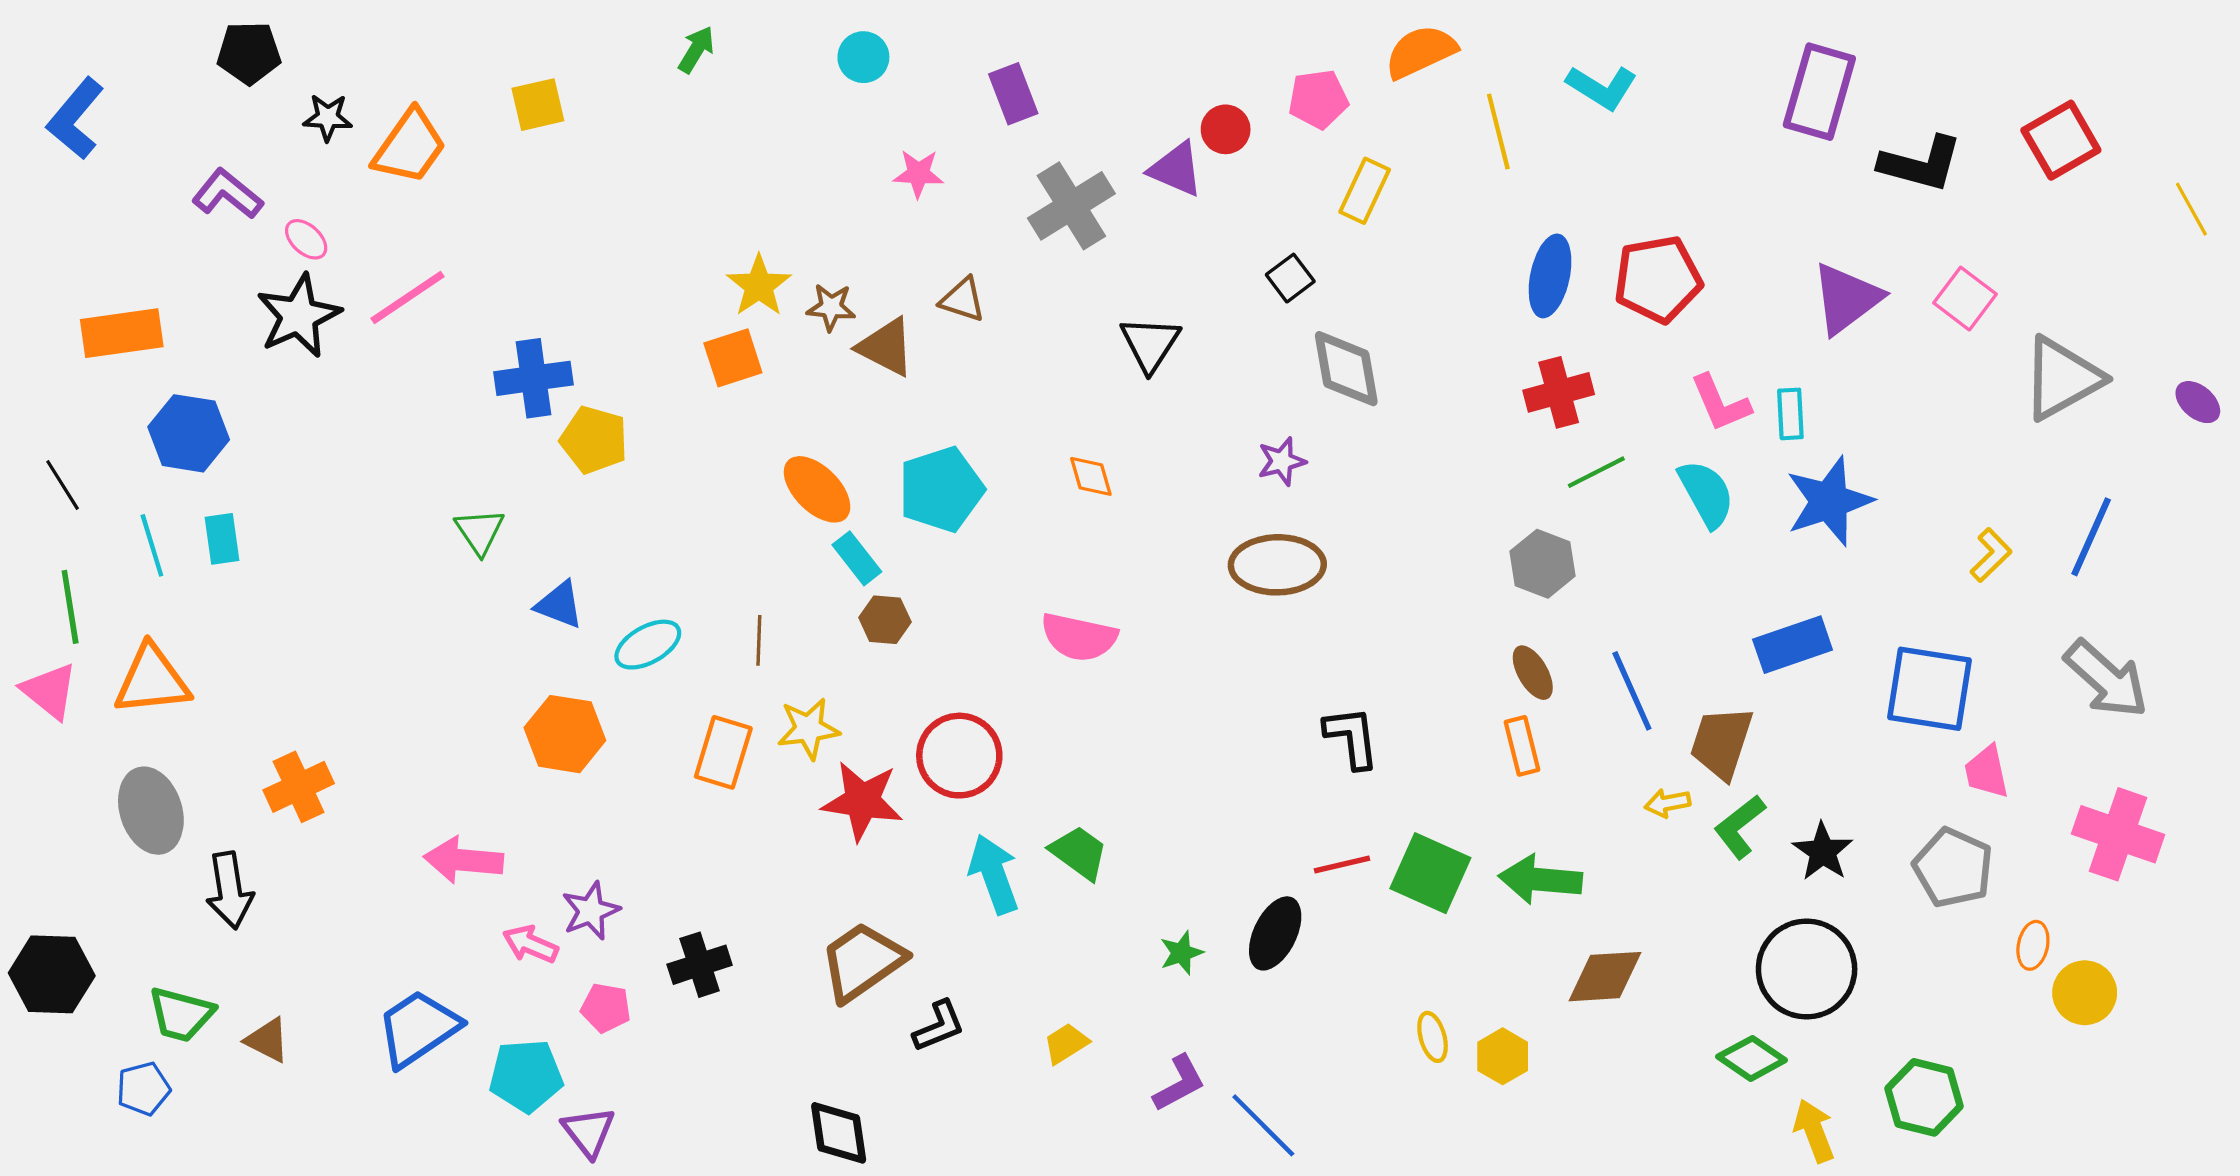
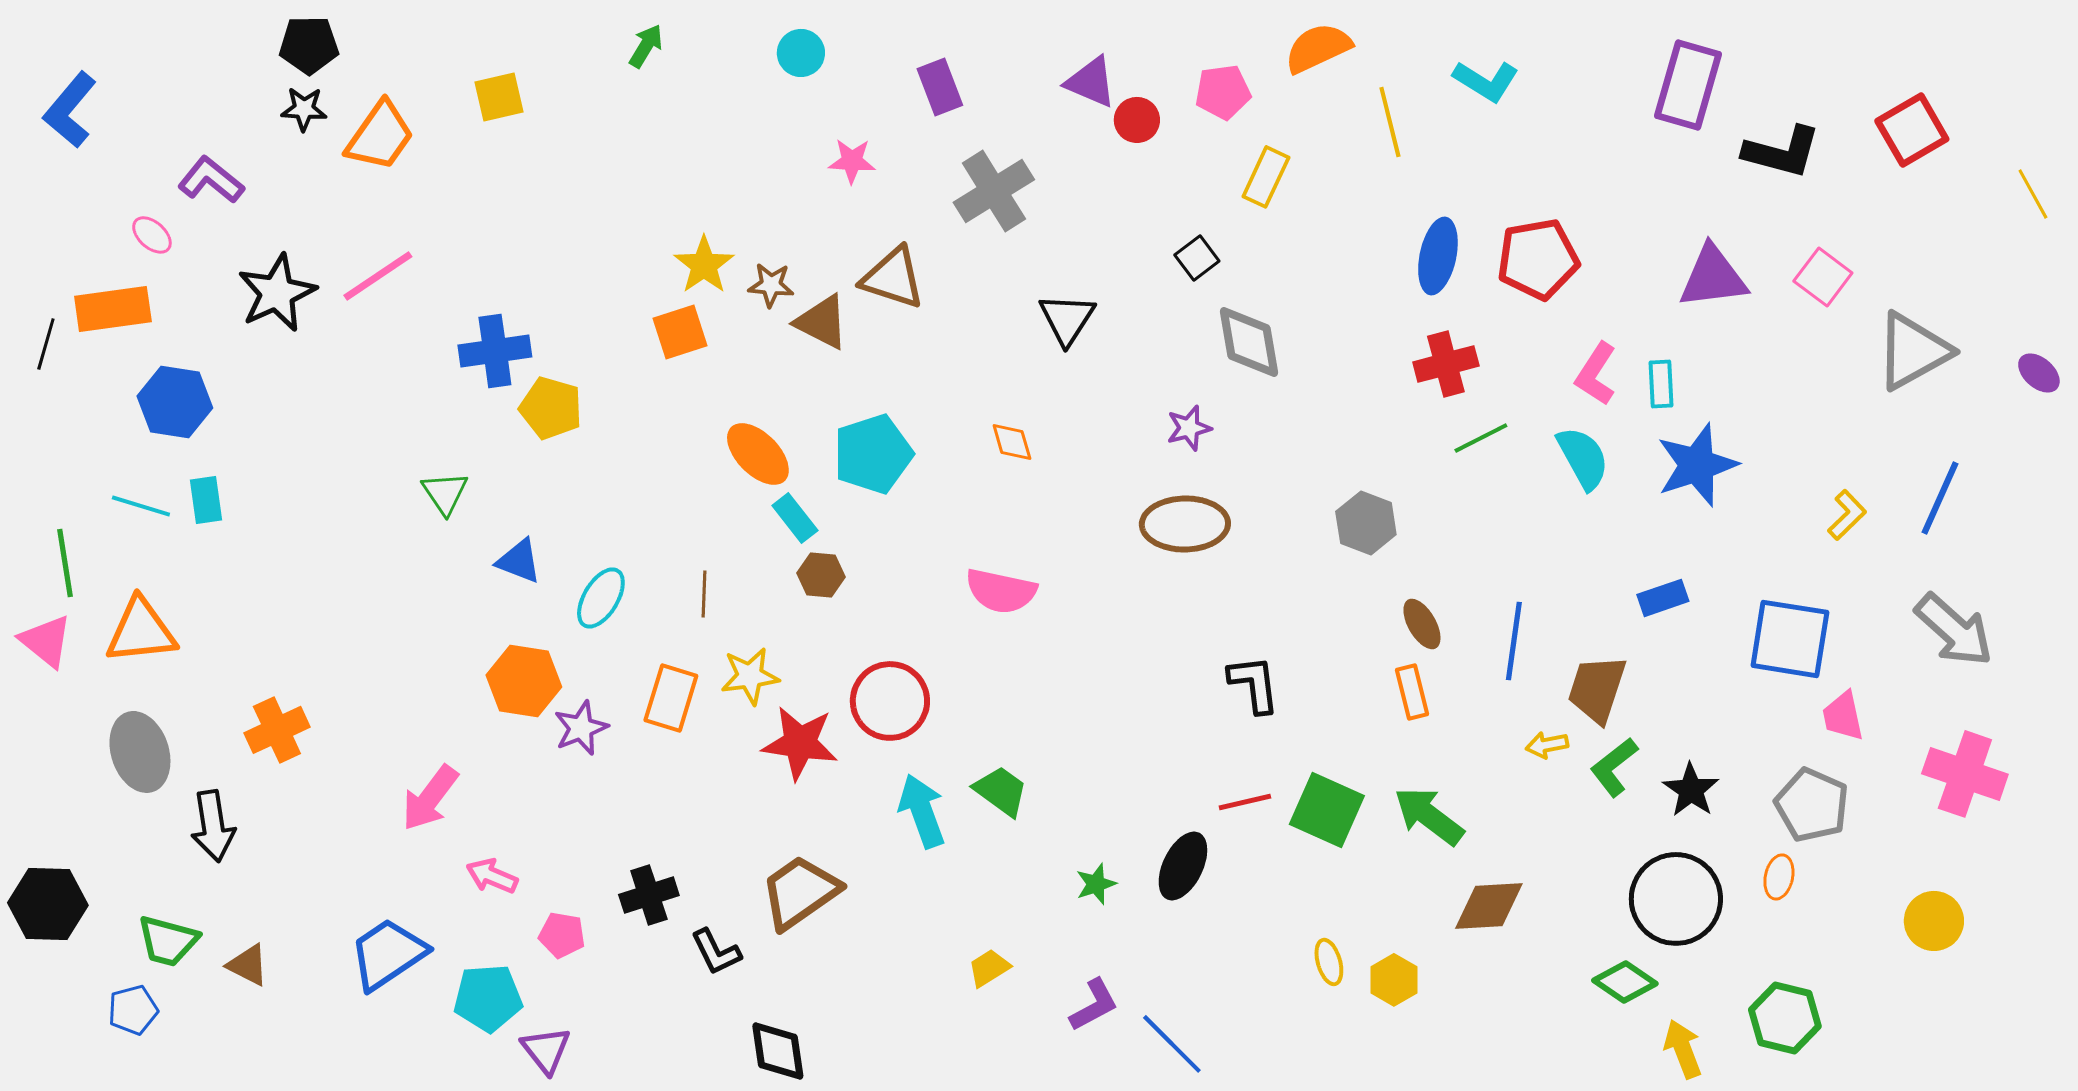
black pentagon: (249, 53) -> (309, 45), moved
purple triangle: (1176, 169) -> (1091, 82), moved
pink ellipse: (306, 239) -> (152, 235), moved
purple triangle: (1846, 299) -> (1713, 277), turned 30
brown triangle: (963, 300) -> (893, 278), size x1.5
pink L-shape: (1720, 403) -> (1596, 374), turned 56
black line: (63, 485) -> (46, 344), moved, turned 48
cyan line: (152, 545) -> (141, 506), turned -56
gray hexagon: (1542, 564) -> (1366, 523), moved
cyan ellipse: (648, 645) -> (601, 598), turned -30
blue rectangle: (1793, 645) -> (1663, 598), size x0.7
blue line: (1632, 691) -> (1514, 641), turned 32
pink arrow: (463, 860) -> (430, 798), turned -58
green arrow: (1540, 880) -> (1429, 816), turned 32
purple star: (591, 911) -> (581, 728), moved
orange ellipse: (2033, 945) -> (1779, 877), moved
black L-shape: (939, 1026) -> (716, 952), moved, turned 86

